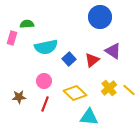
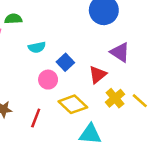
cyan semicircle: (46, 47) -> (37, 47), size x0.6
red triangle: (92, 60) -> (98, 75), moved
pink circle: (44, 81) -> (48, 80), moved

